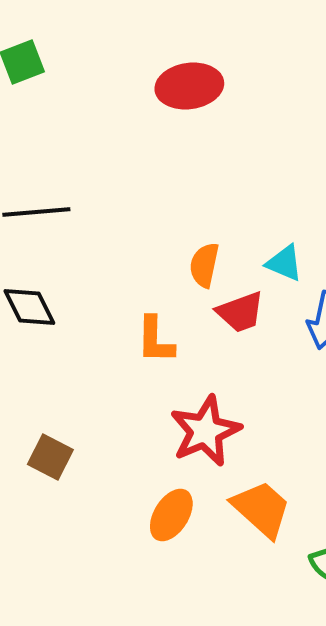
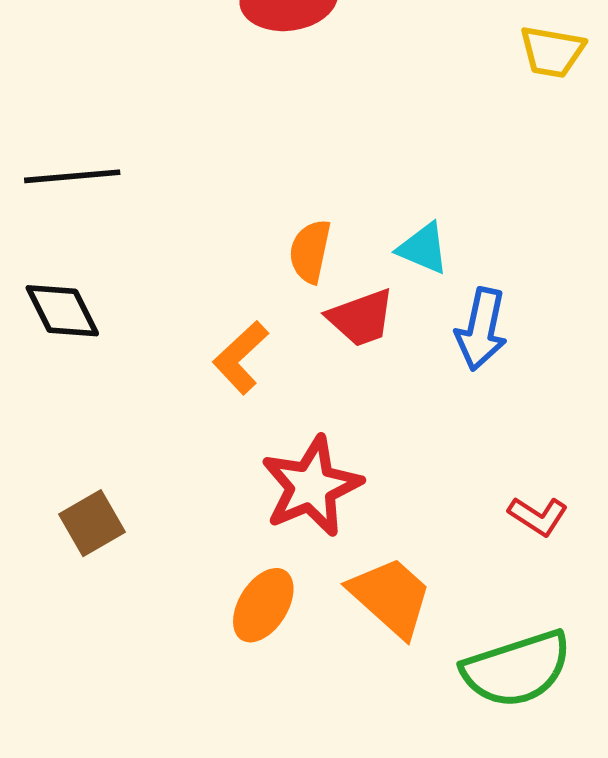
orange L-shape: (155, 340) -> (241, 357), turned 46
brown square: (50, 457) -> (92, 523), turned 33

